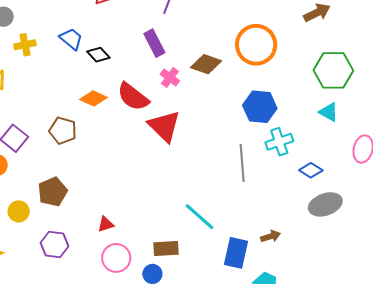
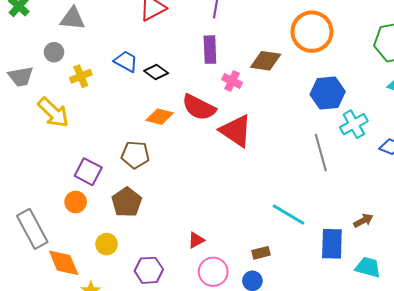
purple rectangle: (154, 43) -> (210, 50), turned 36
brown pentagon: (53, 192) -> (127, 202), moved
brown rectangle: (166, 248) -> (261, 253), size x0.7

